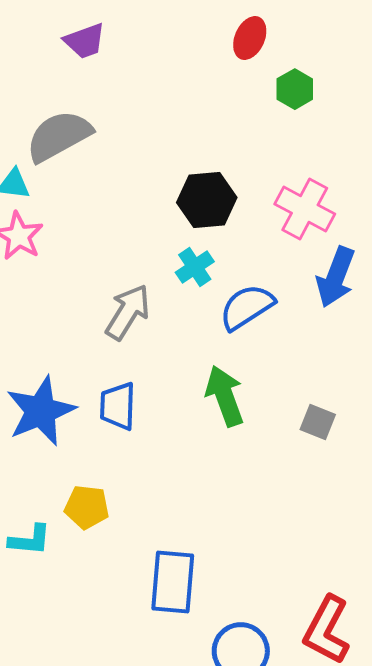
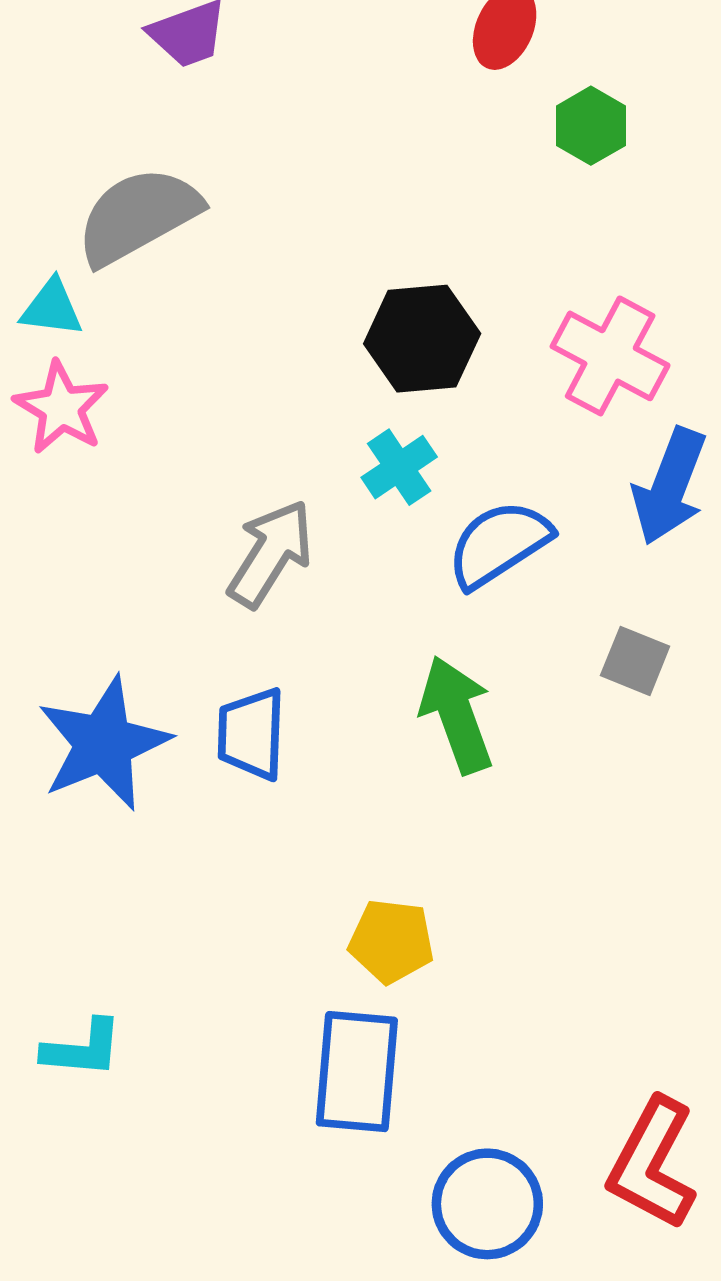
gray square: (318, 422) -> (635, 661), moved
yellow pentagon: (87, 507) -> (391, 941), moved
cyan L-shape: (30, 540) -> (82, 1049), moved

